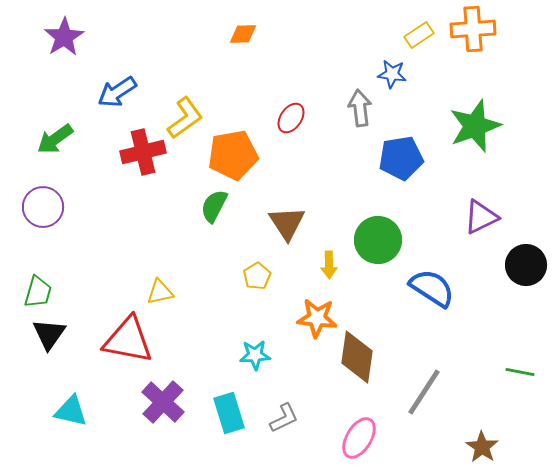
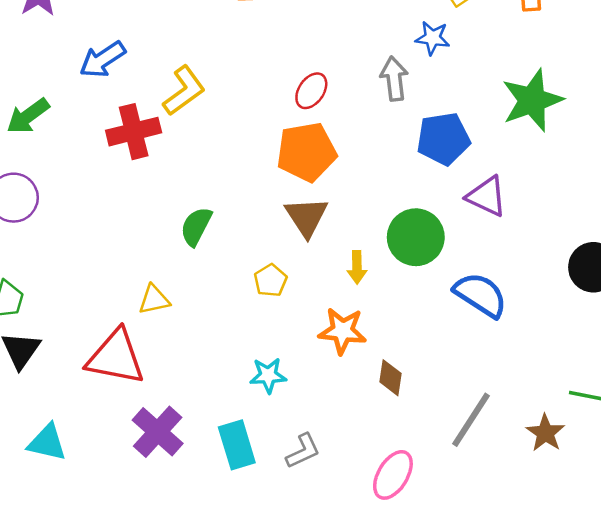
orange pentagon: (233, 155) -> (307, 152), moved
green semicircle: (214, 206) -> (196, 226), moved
purple triangle: (481, 217) -> (487, 196), moved, turned 51
brown diamond: (357, 357) -> (391, 378), size x0.6
brown star: (482, 447) -> (545, 433), moved

